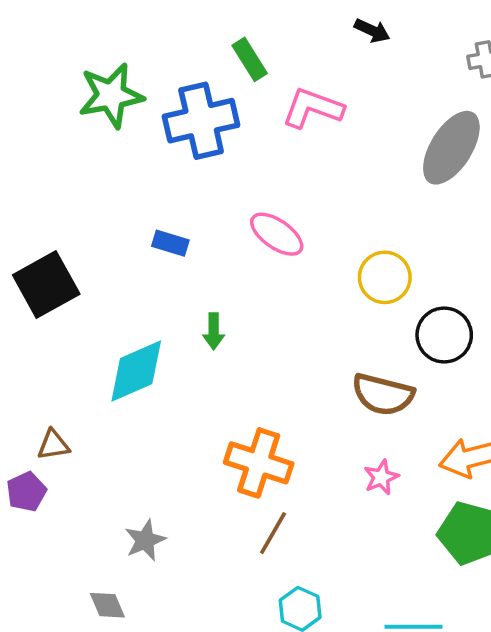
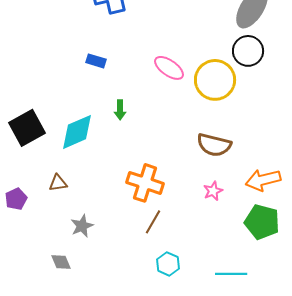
pink ellipse: (277, 234) -> (169, 68), moved
yellow circle: (385, 277) -> (215, 80), size x1.4
black square: (46, 285) -> (27, 128), moved
black circle: (444, 335) -> (248, 51), moved
brown triangle: (53, 445) -> (58, 183), moved

